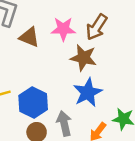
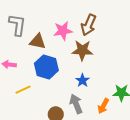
blue star: (88, 93) -> (82, 80), moved, size x0.6
blue hexagon: (33, 102) -> (46, 67), moved

